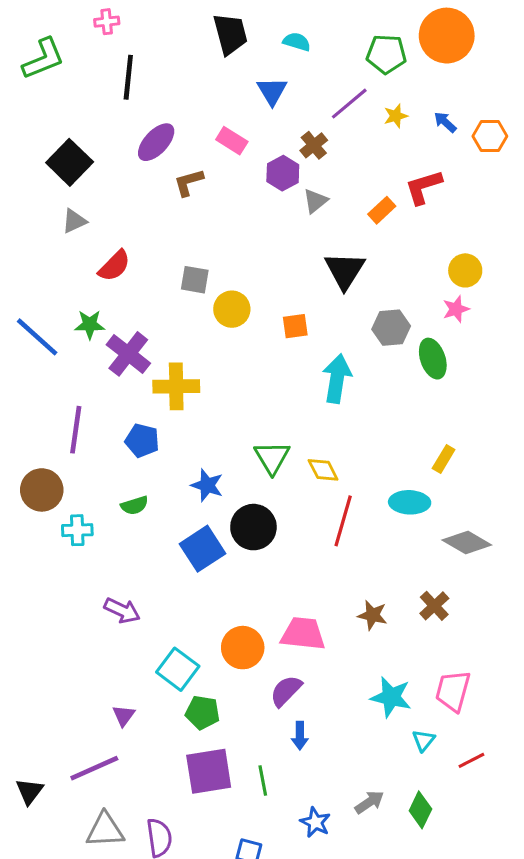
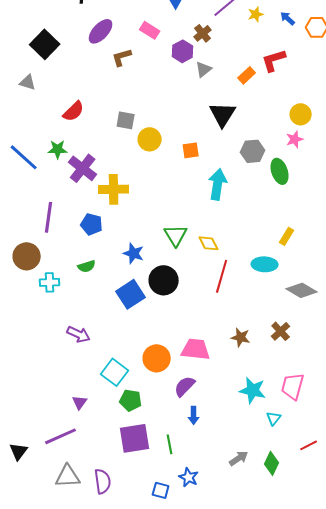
gray triangle: (74, 221) -> (28, 82), moved, turned 42
red line: (471, 760) -> (309, 445), moved
blue star: (315, 822) -> (189, 477), moved

